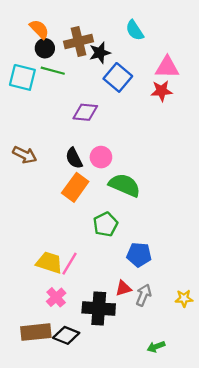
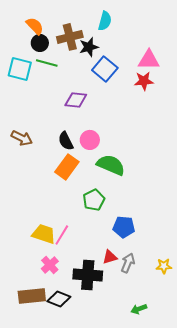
cyan semicircle: (135, 30) -> (105, 21), moved, turned -132

